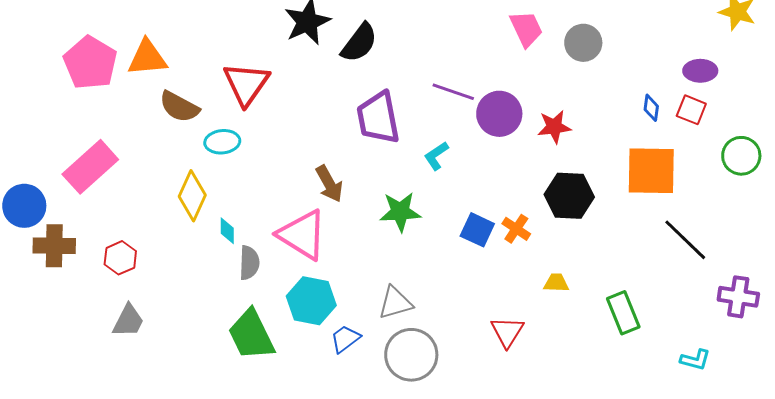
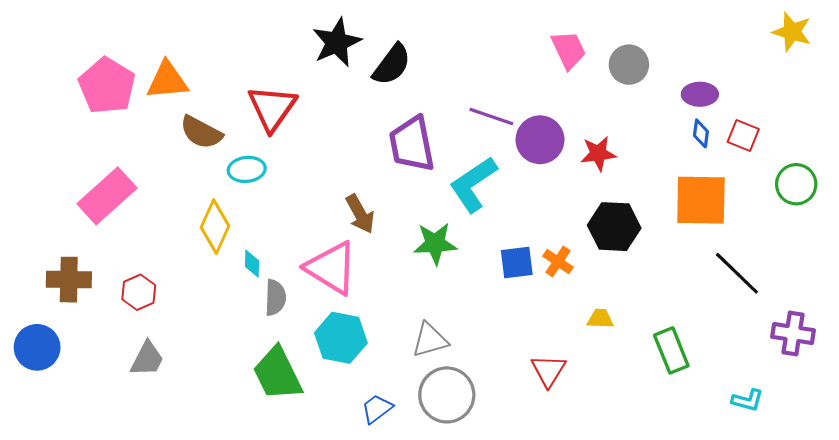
purple ellipse: (700, 71) -> (700, 94), moved
cyan L-shape: (436, 156) -> (473, 184), size x1.8
blue circle: (24, 206) -> (37, 347), moved
blue square: (477, 230) -> (517, 263), turned -32
blue trapezoid: (345, 339) -> (377, 409), moved

